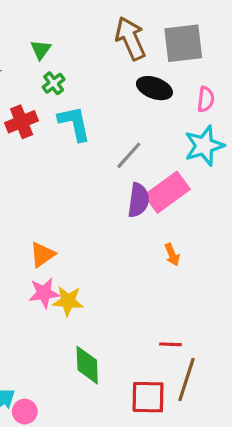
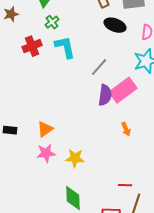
yellow star: (68, 301) -> (75, 158), moved

